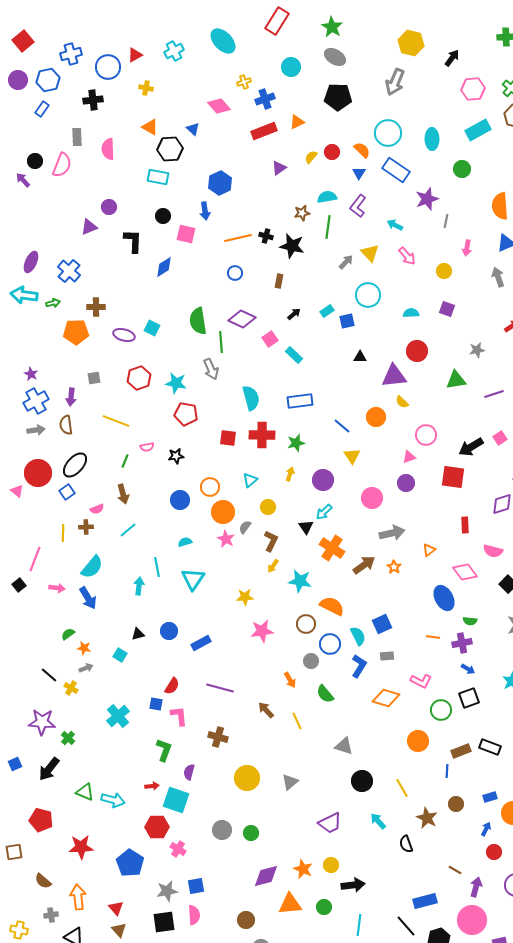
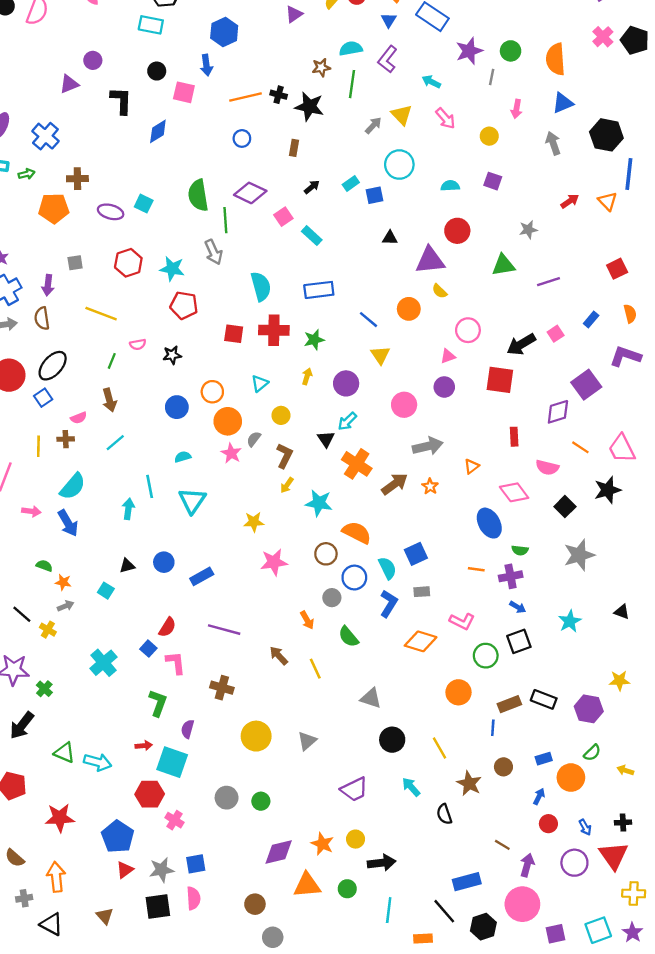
green circle: (462, 169) -> (511, 51), moved
green semicircle: (68, 634) -> (44, 566), turned 56
blue square: (156, 704) -> (148, 649), turned 32
red triangle: (116, 908) -> (125, 870), moved, turned 35

